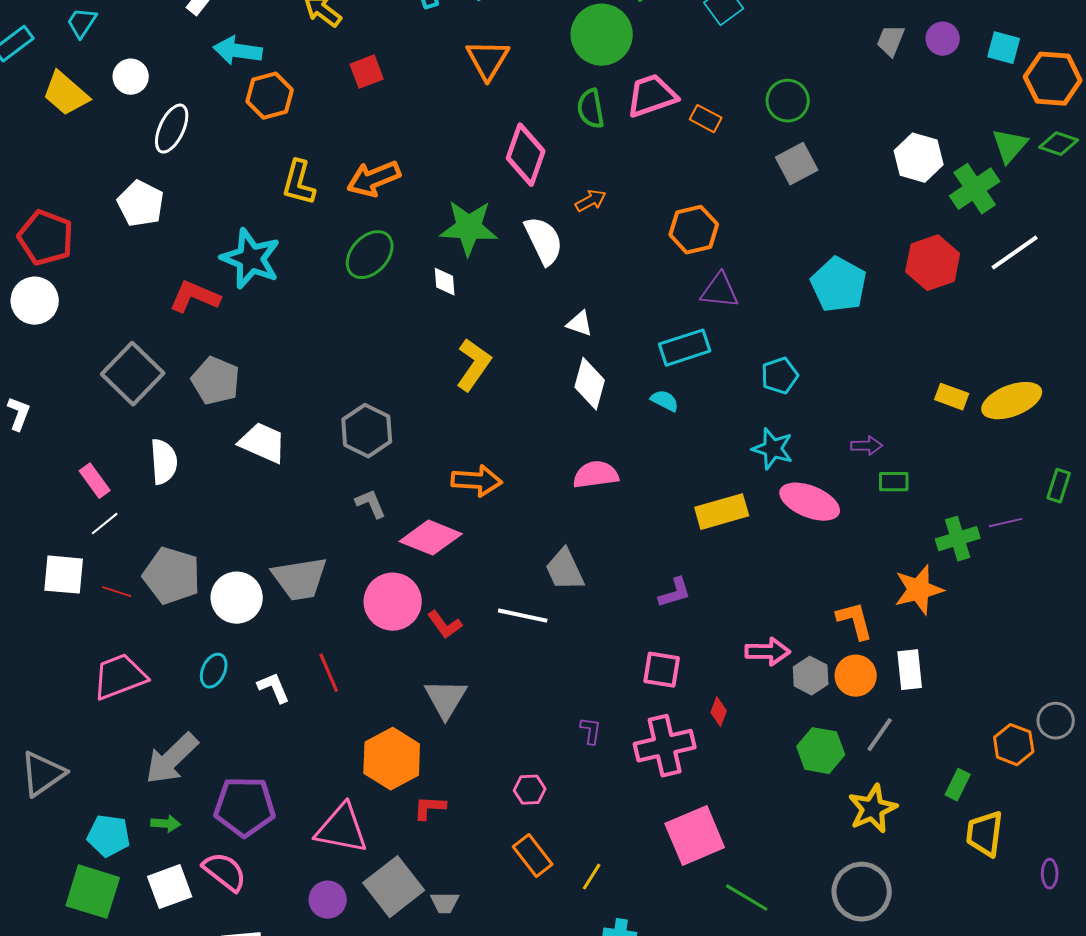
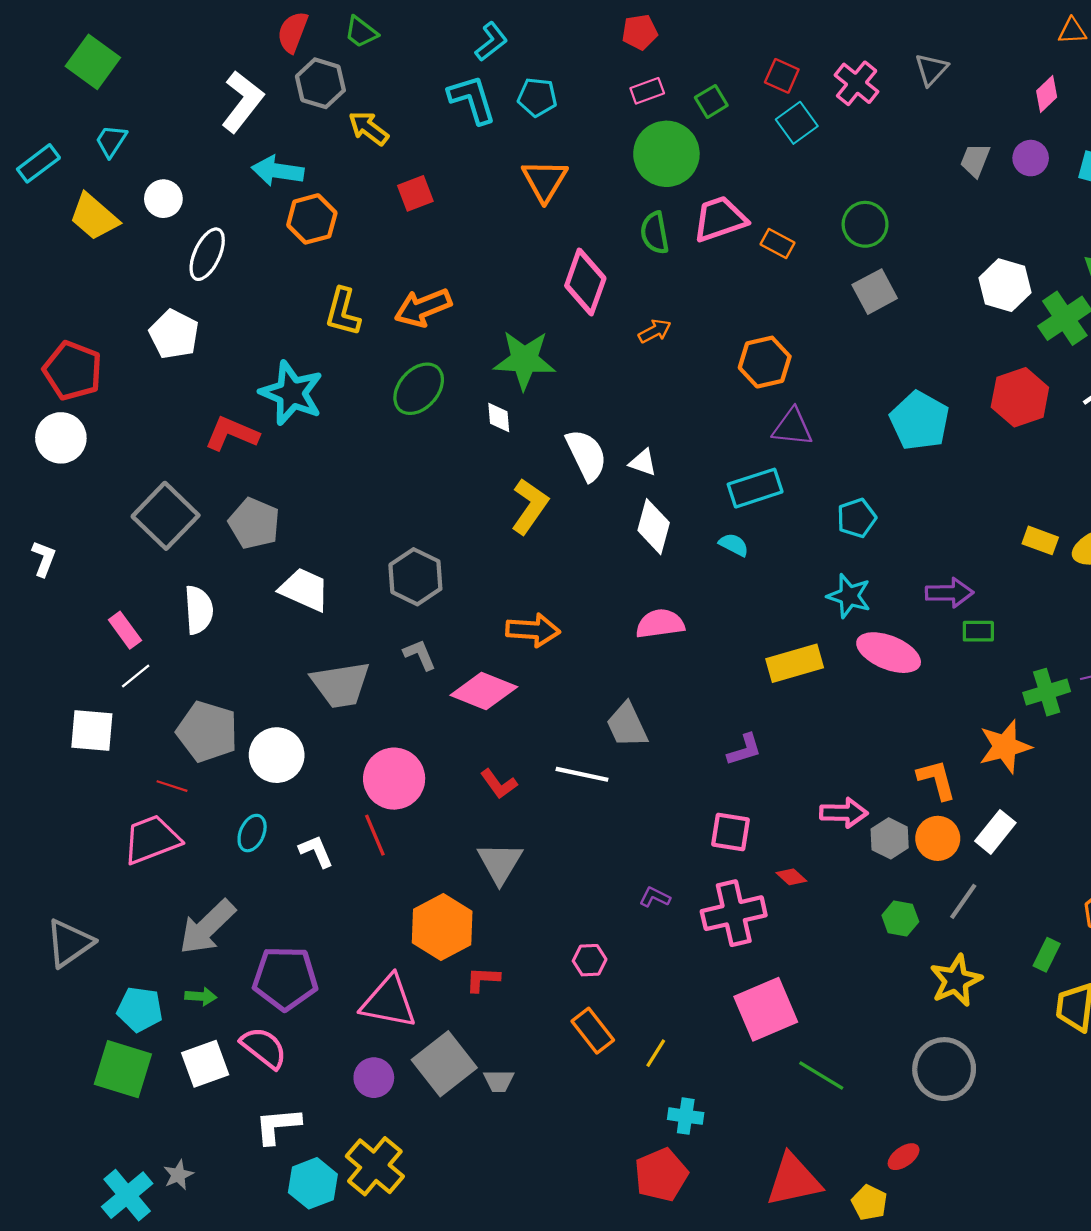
white semicircle: (544, 241) -> (586, 455), moved
purple arrow: (867, 446) -> (949, 593), size x1.4
gray trapezoid: (300, 579) -> (341, 685), moved
red line: (117, 592) -> (172, 786), moved
pink circle: (393, 602) -> (394, 779), moved
white rectangle: (910, 670) -> (995, 832), turned 45
red diamond: (719, 712) -> (791, 877), turned -68
purple L-shape: (591, 731) -> (655, 897), turned -72
green hexagon: (821, 751) -> (900, 918), size x0.7

